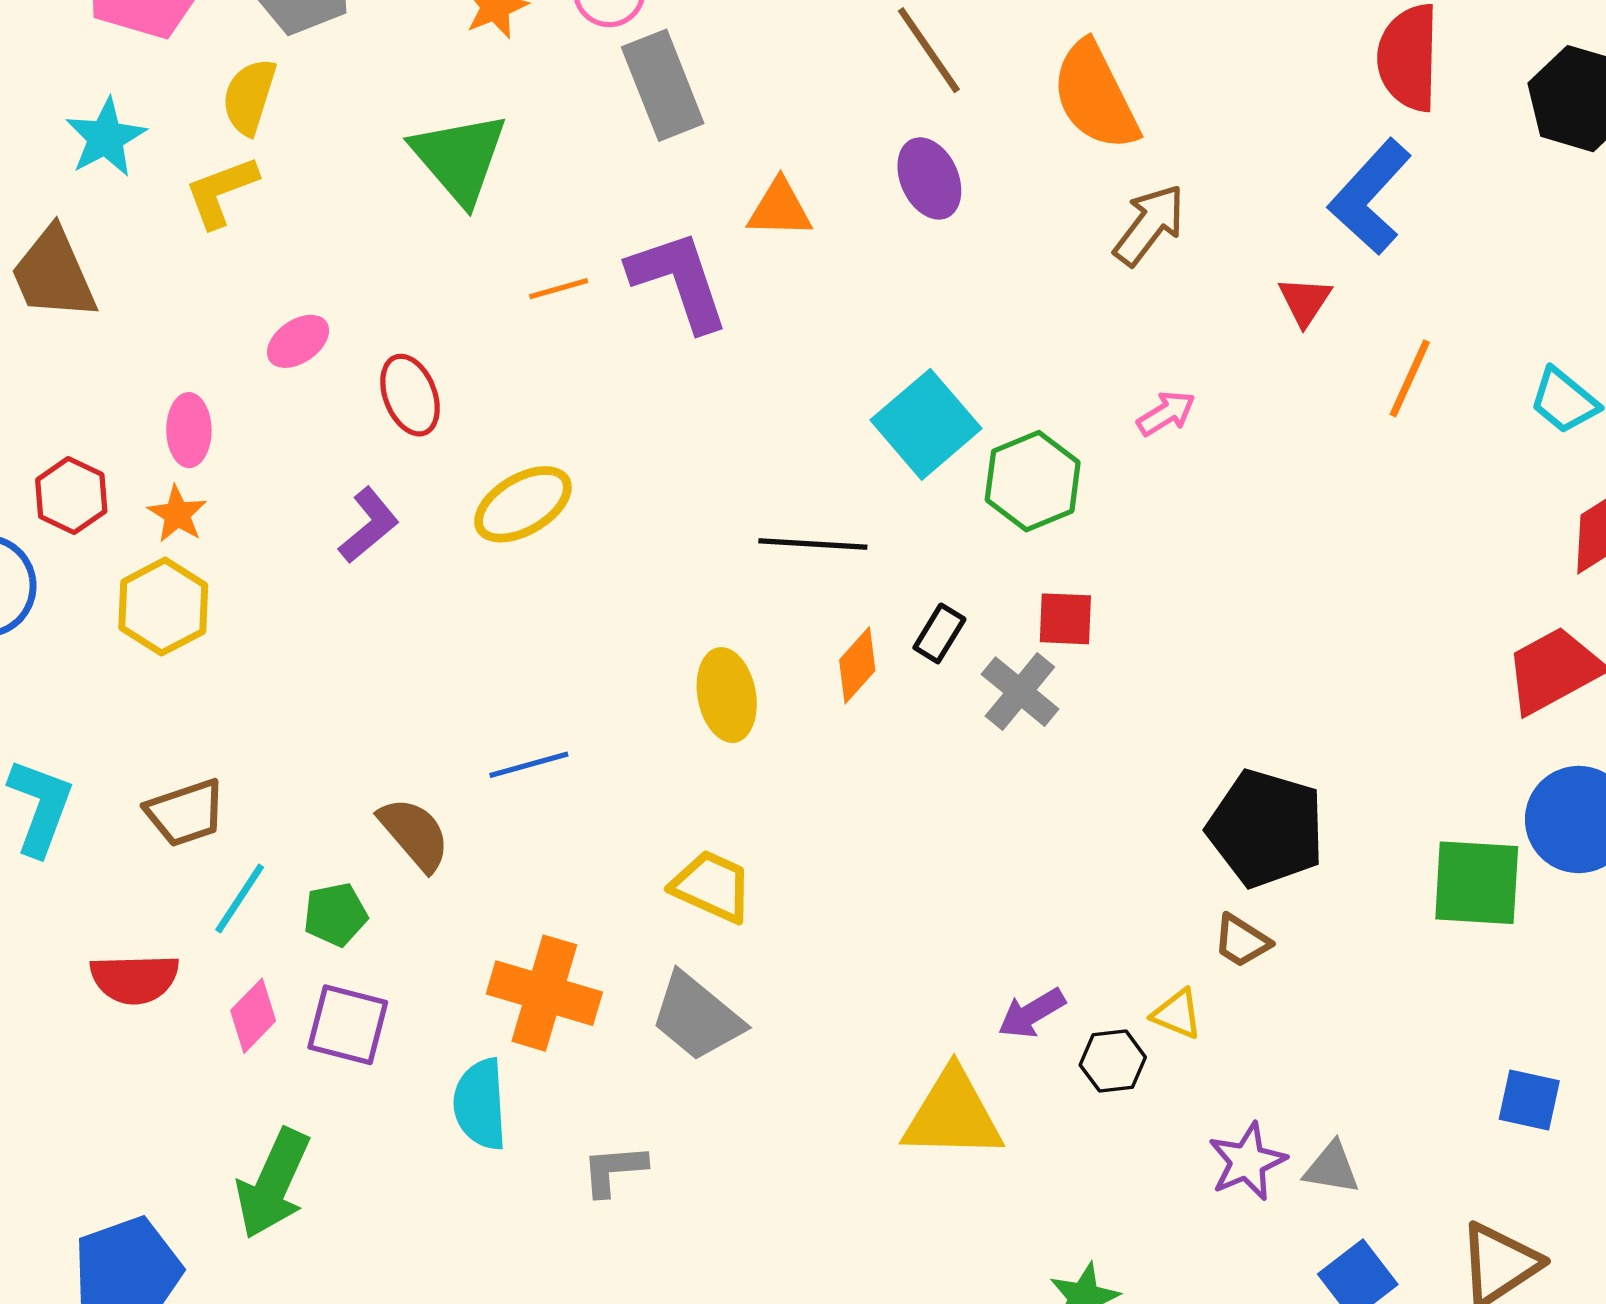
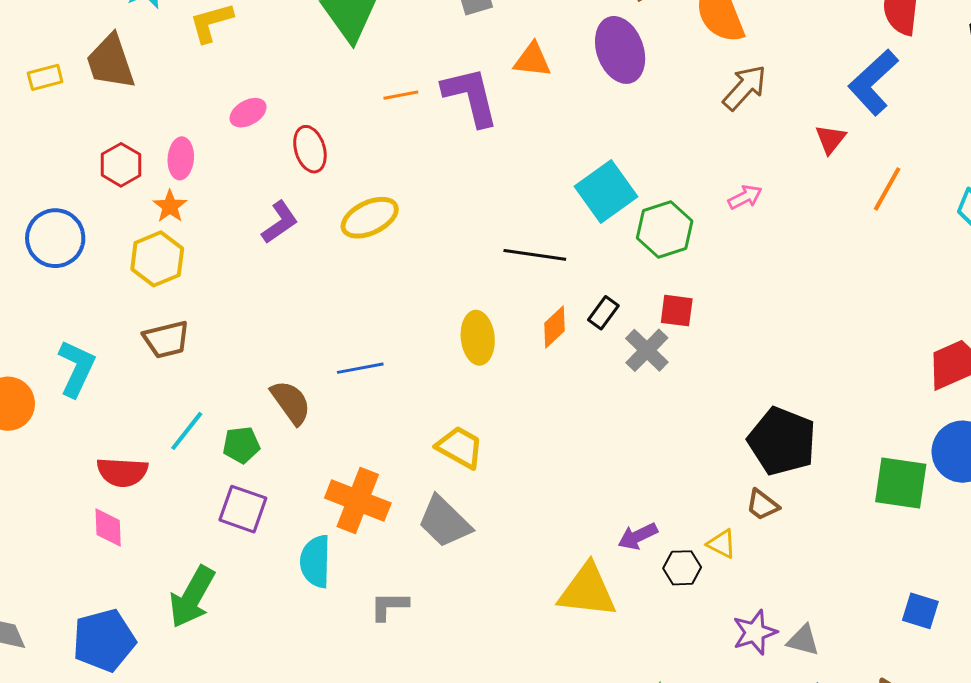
purple ellipse: (929, 178) -> (620, 50), size x1.4
red hexagon: (71, 496) -> (121, 165), moved
brown trapezoid: (185, 813) -> (166, 339), moved
pink diamond: (253, 1016) -> (108, 528), moved, turned -51

